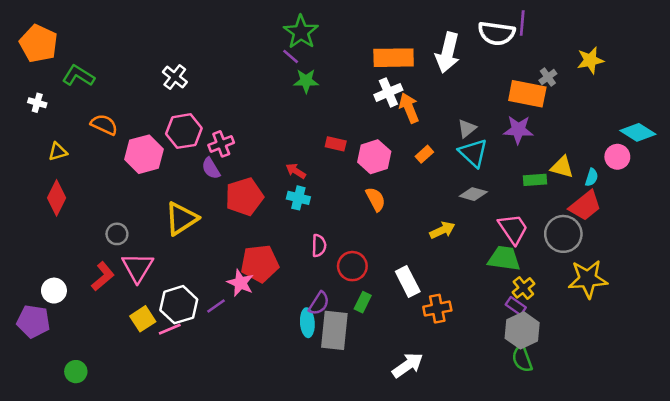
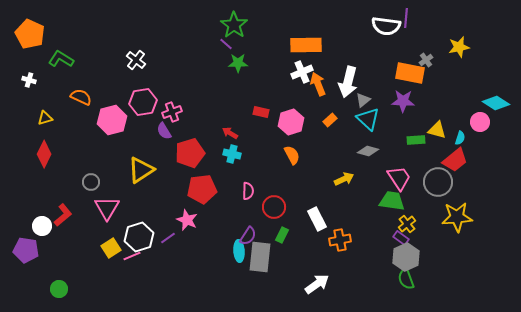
white arrow: (448, 53) -> (348, 82), moved
red pentagon: (260, 264) -> (202, 189), moved
red L-shape: (103, 276) -> (63, 215), moved

